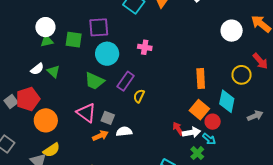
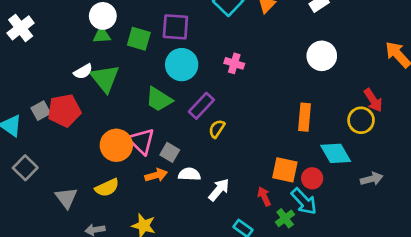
white circle: (232, 31) -> (322, 56), moved
red arrow: (260, 61) -> (373, 100), moved
green triangle: (53, 72) -> (105, 78), size x1.6
cyan diamond: (227, 101) -> (336, 153), turned -50
orange square: (199, 110) -> (285, 170), moved, turned -36
orange circle: (46, 120) -> (116, 145), moved
red arrow: (178, 129) -> (264, 196), moved
white arrow: (191, 133) -> (219, 190), moved, turned -48
cyan arrow: (209, 139) -> (304, 201), size x1.5
yellow semicircle: (51, 150) -> (107, 188), moved

